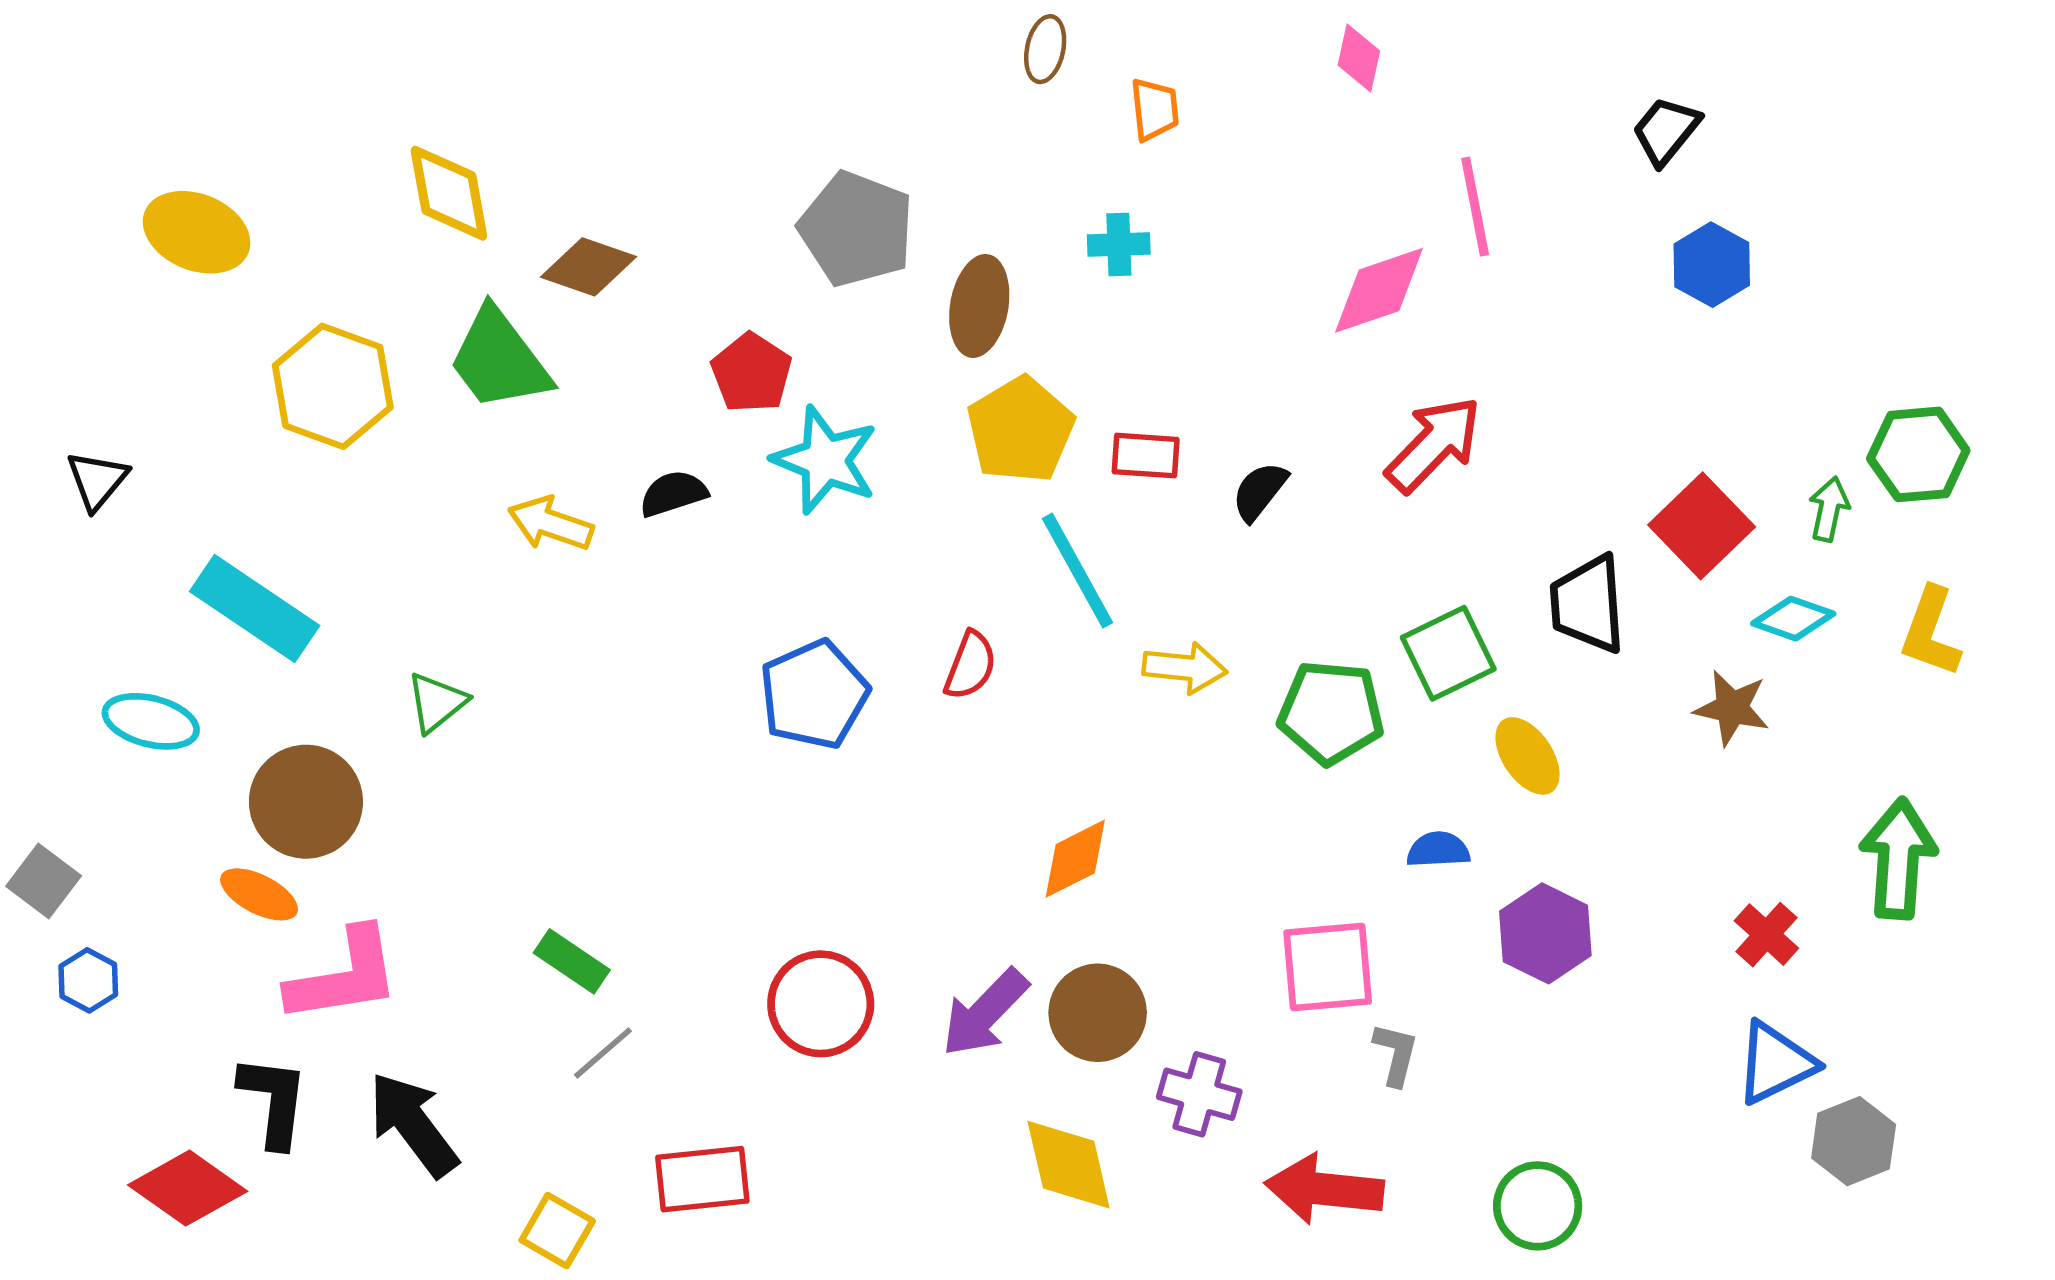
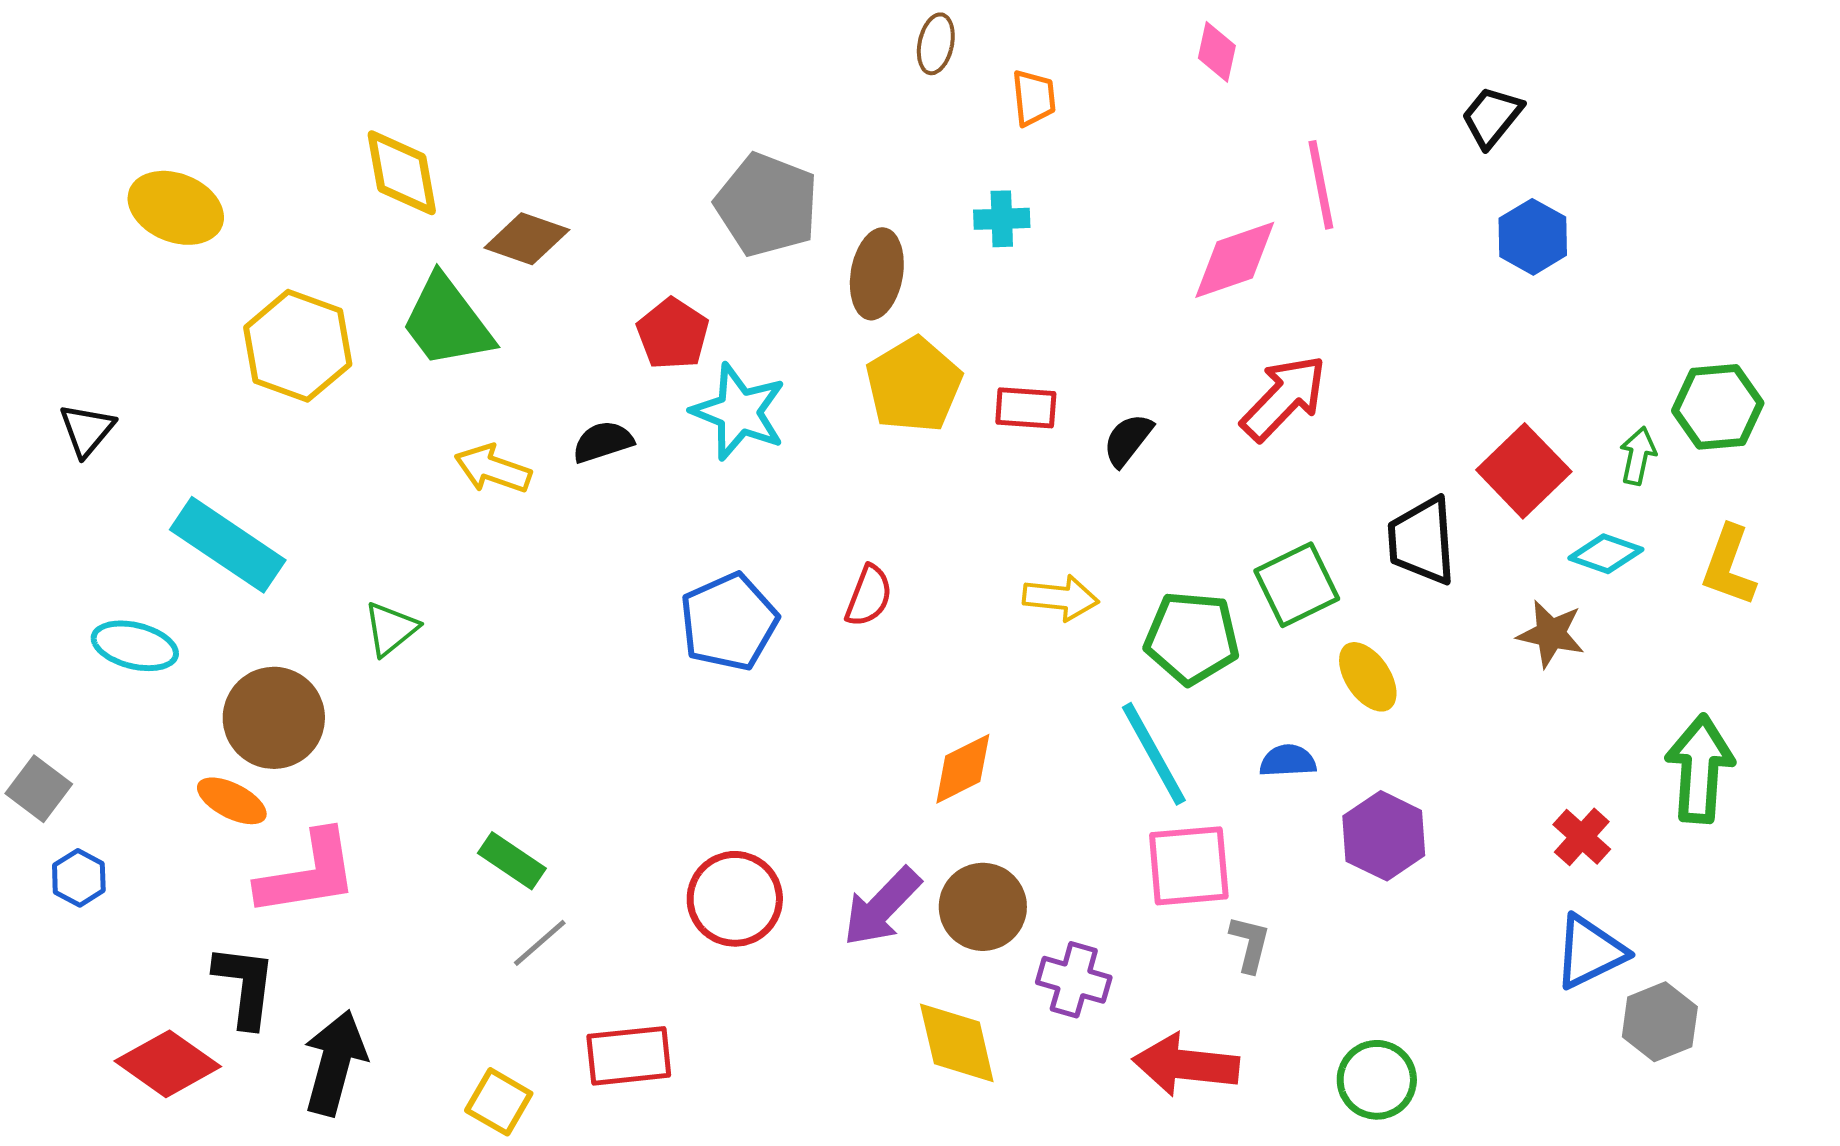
cyan line: (1078, 571) -> (1154, 754), moved
black arrow: (413, 1124) -> (335, 1063), moved, turned 52

